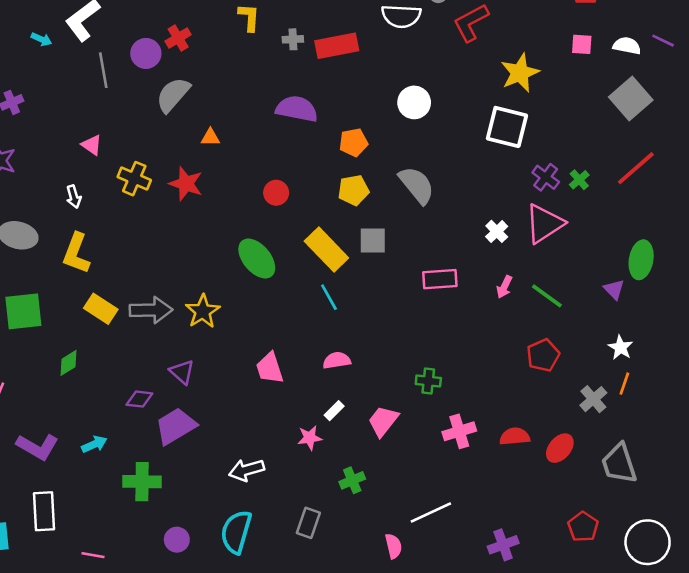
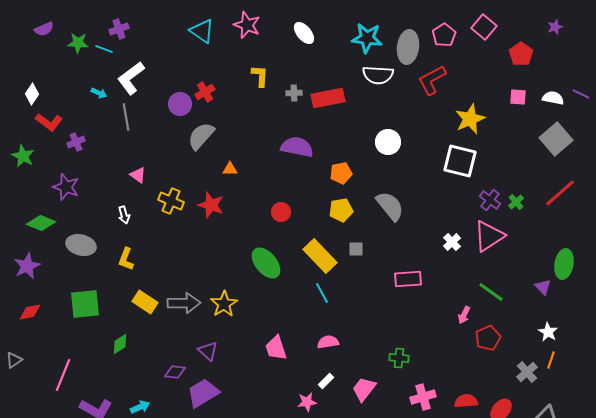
gray line: (103, 70) -> (126, 117), moved
gray square: (373, 240) -> (356, 249), size x0.7
yellow L-shape: (76, 253) -> (126, 259), size x0.7
pink arrow: (504, 287) -> (464, 315), moved

